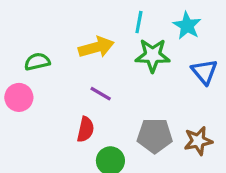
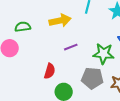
green star: (153, 55) -> (103, 54), moved
purple line: (101, 94) -> (71, 47), moved, turned -56

